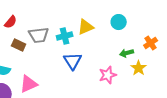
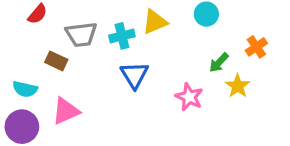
brown rectangle: (19, 45) -> (56, 61), moved
green arrow: (127, 53) -> (219, 63), turned -32
pink star: (108, 75) -> (189, 97), turned -30

